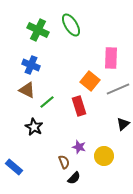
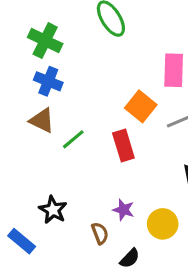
green cross: (38, 30) -> (45, 41), moved
black star: (34, 127) -> (53, 210), moved
black semicircle: (74, 178) -> (130, 258), moved

